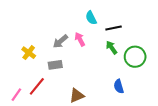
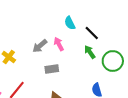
black line: (114, 28) -> (92, 33), turned 56
gray rectangle: (55, 65) -> (52, 69), moved

